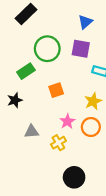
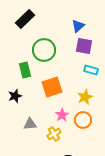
purple square: (81, 49) -> (84, 46), moved
green rectangle: (26, 71) -> (25, 70), turned -70
orange square: (56, 90) -> (52, 87), size x1.5

